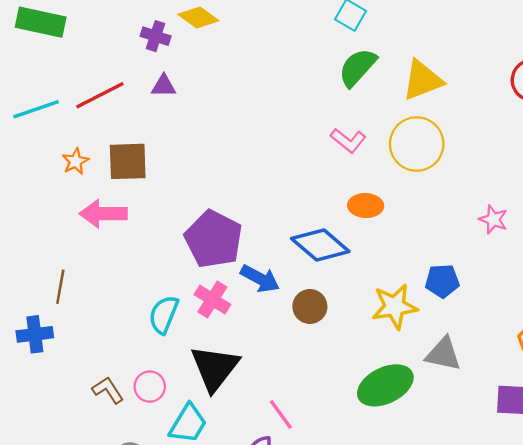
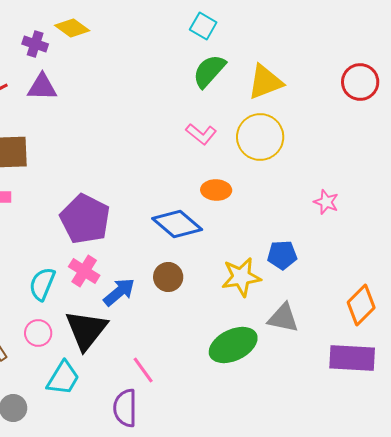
purple triangle: (164, 86) -> (42, 87), size x1.4
blue arrow: (260, 279) -> (119, 292), moved, turned -68
pink circle: (150, 387) -> (38, 333), moved

